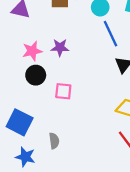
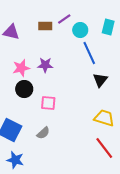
gray semicircle: (54, 141) -> (43, 133), moved, turned 56

